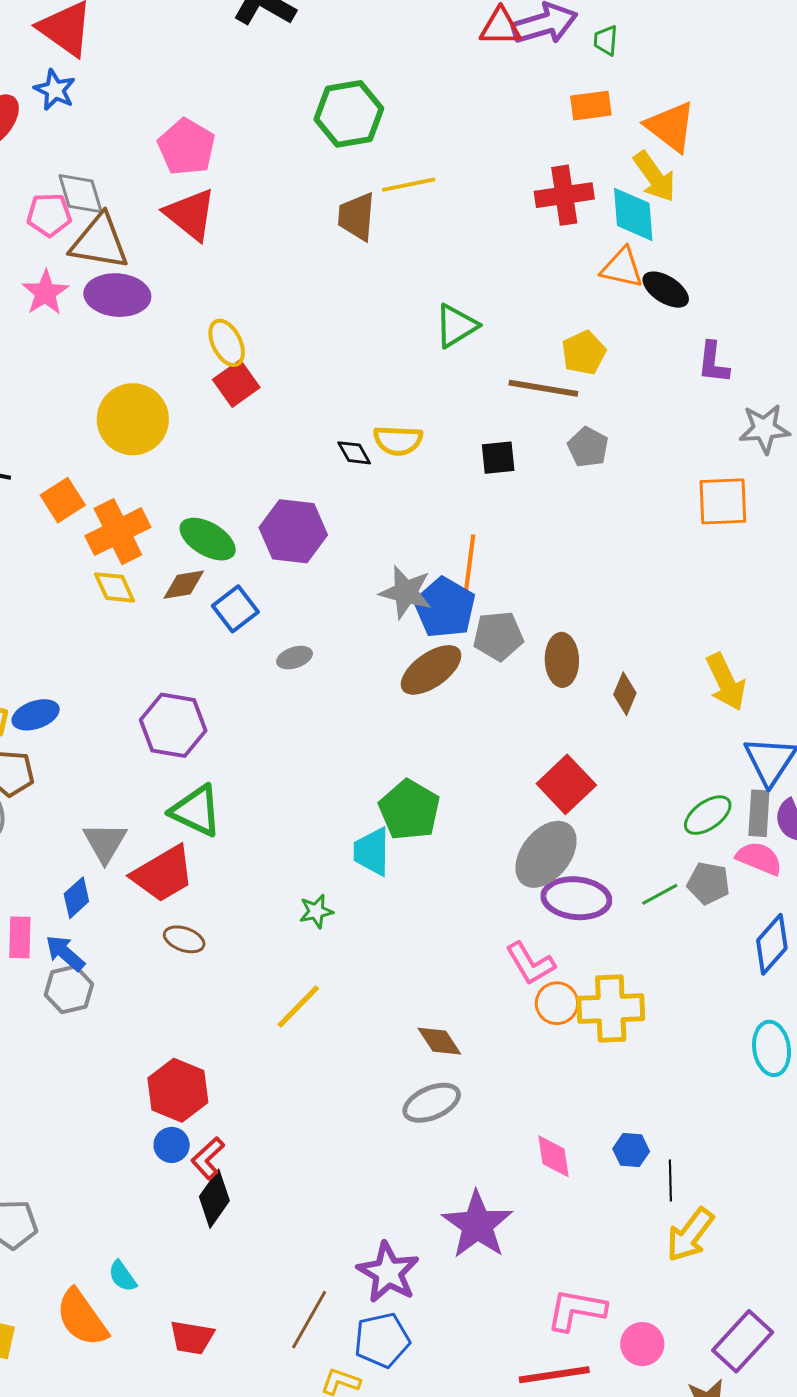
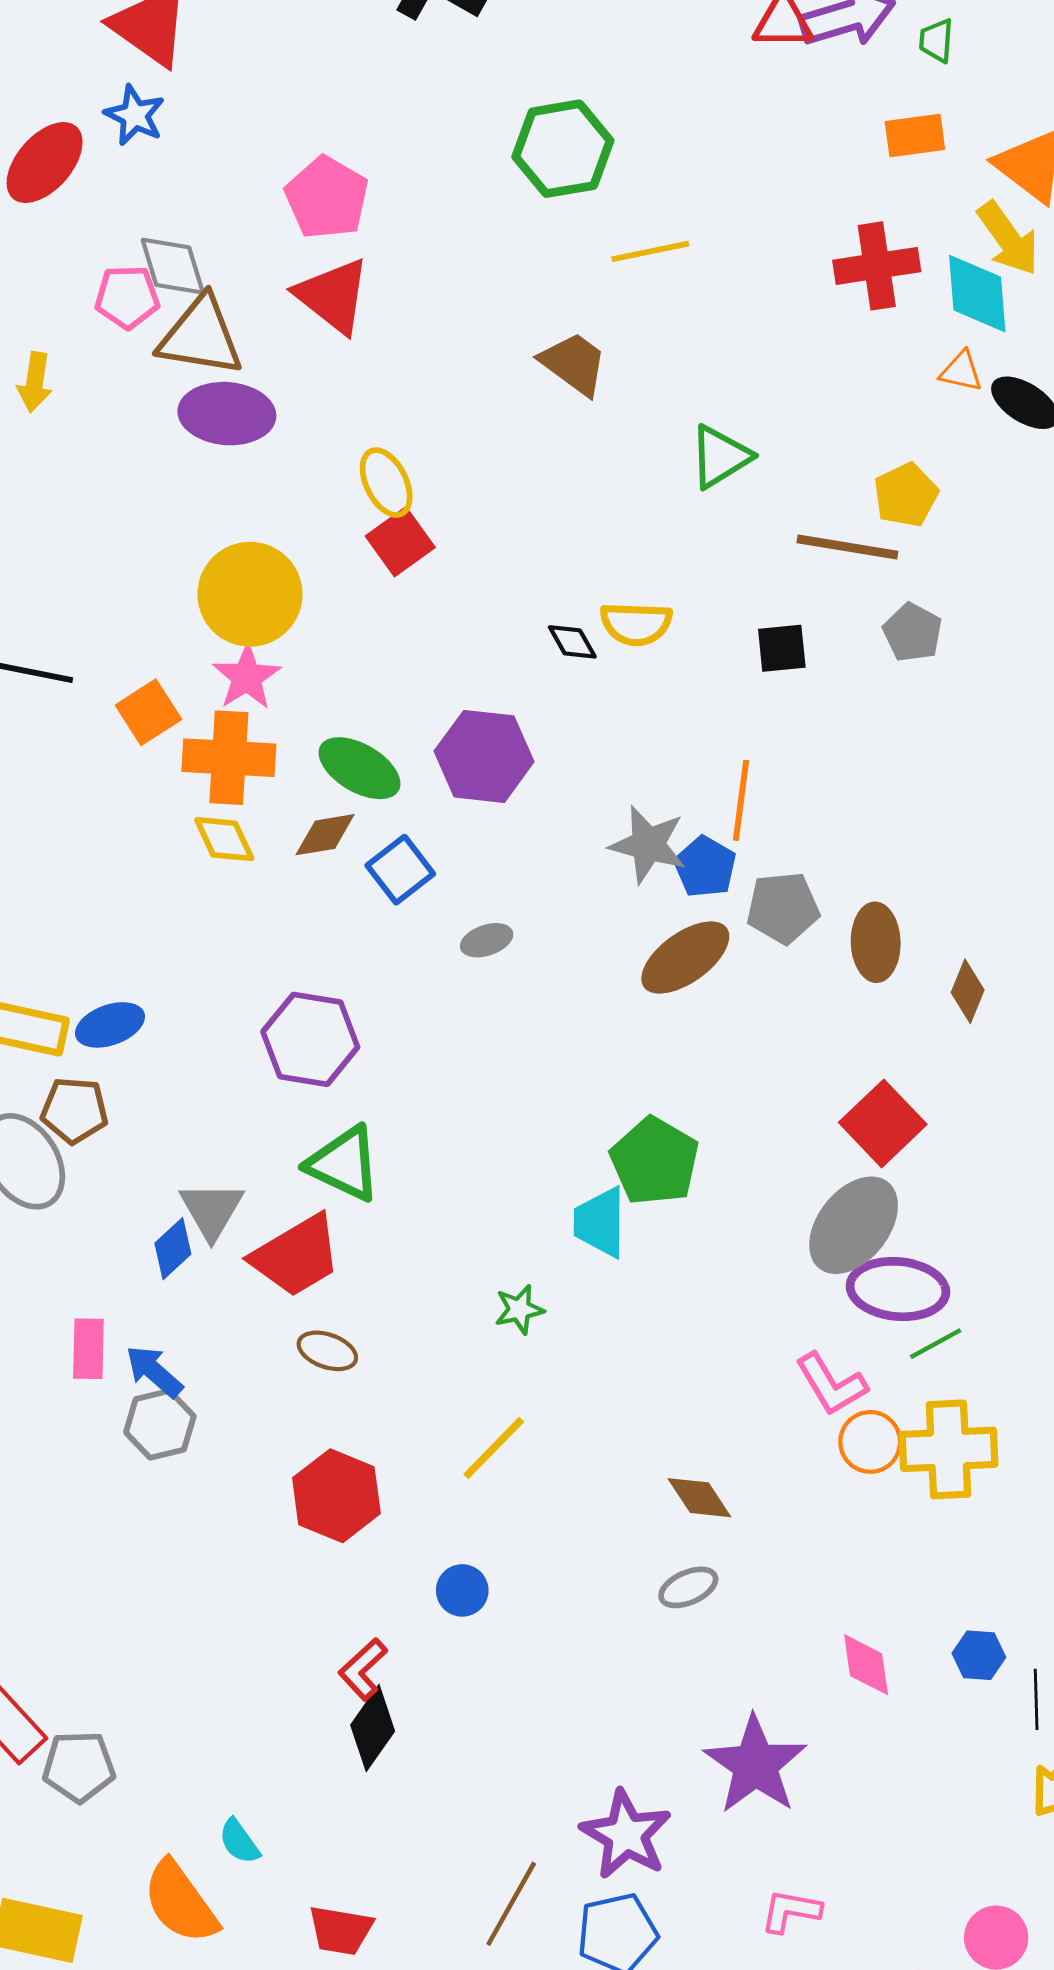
brown trapezoid: (357, 217) -> (574, 364), moved, turned 122
orange triangle: (622, 268) -> (961, 371), size x0.7
pink star: (45, 293) -> (247, 677), moved
orange cross: (118, 532) -> (229, 758), turned 30
blue pentagon: (445, 608) -> (705, 867), size x0.7
green line: (660, 894) -> (936, 1344), moved
blue diamond: (76, 898) -> (173, 1249), moved
red hexagon: (178, 1090) -> (336, 1496), moved
gray ellipse: (432, 1103) -> (688, 1587), size x0.7
blue circle: (172, 1145) -> (462, 1590), moved
pink L-shape: (576, 1310) -> (791, 1911), moved, size x0.7

